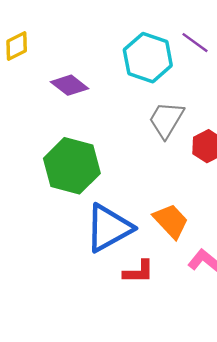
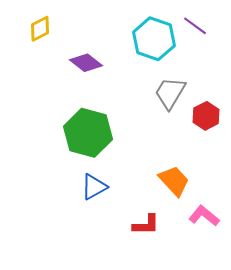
blue triangle: (109, 228) -> (94, 187), moved, size x0.6

